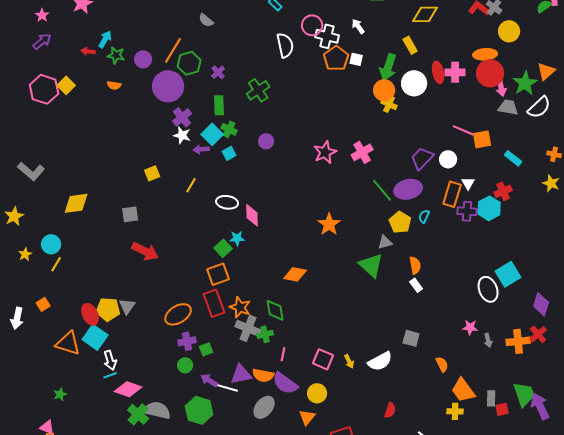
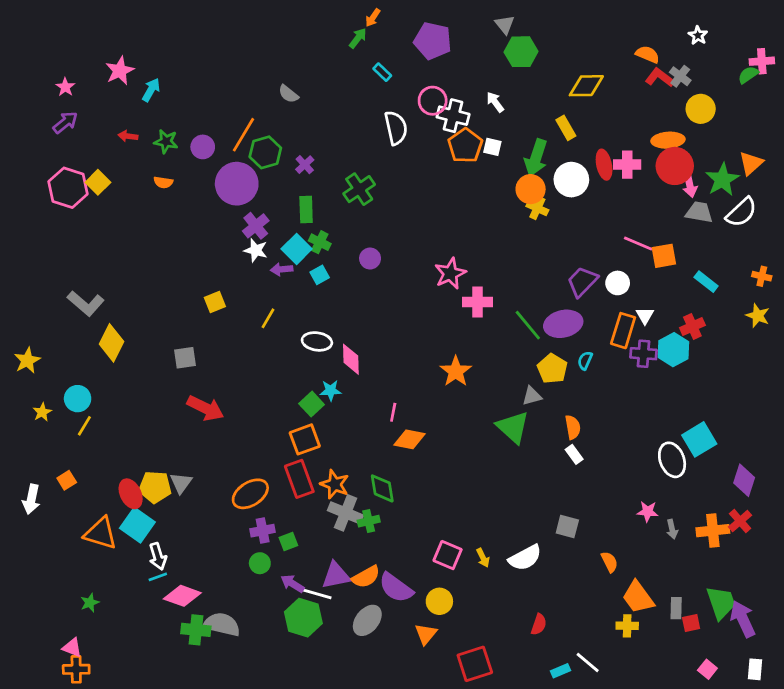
cyan arrow: (105, 39) -> (151, 90), moved
pink cross: (362, 152) -> (478, 302), moved, turned 30
gray L-shape: (31, 171) -> (86, 303), moved
yellow diamond: (76, 203) -> (112, 343), turned -56
pink line: (283, 354) -> (393, 412), moved
orange semicircle: (263, 375) -> (366, 577), turned -40
green hexagon: (199, 410) -> (303, 618), moved
green cross: (138, 414) -> (196, 630), turned -35

